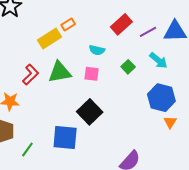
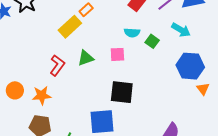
cyan semicircle: (97, 50) -> (132, 33), moved
green triangle: (60, 72) -> (86, 58), size x0.7
black square: (90, 112) -> (122, 92), turned -30

